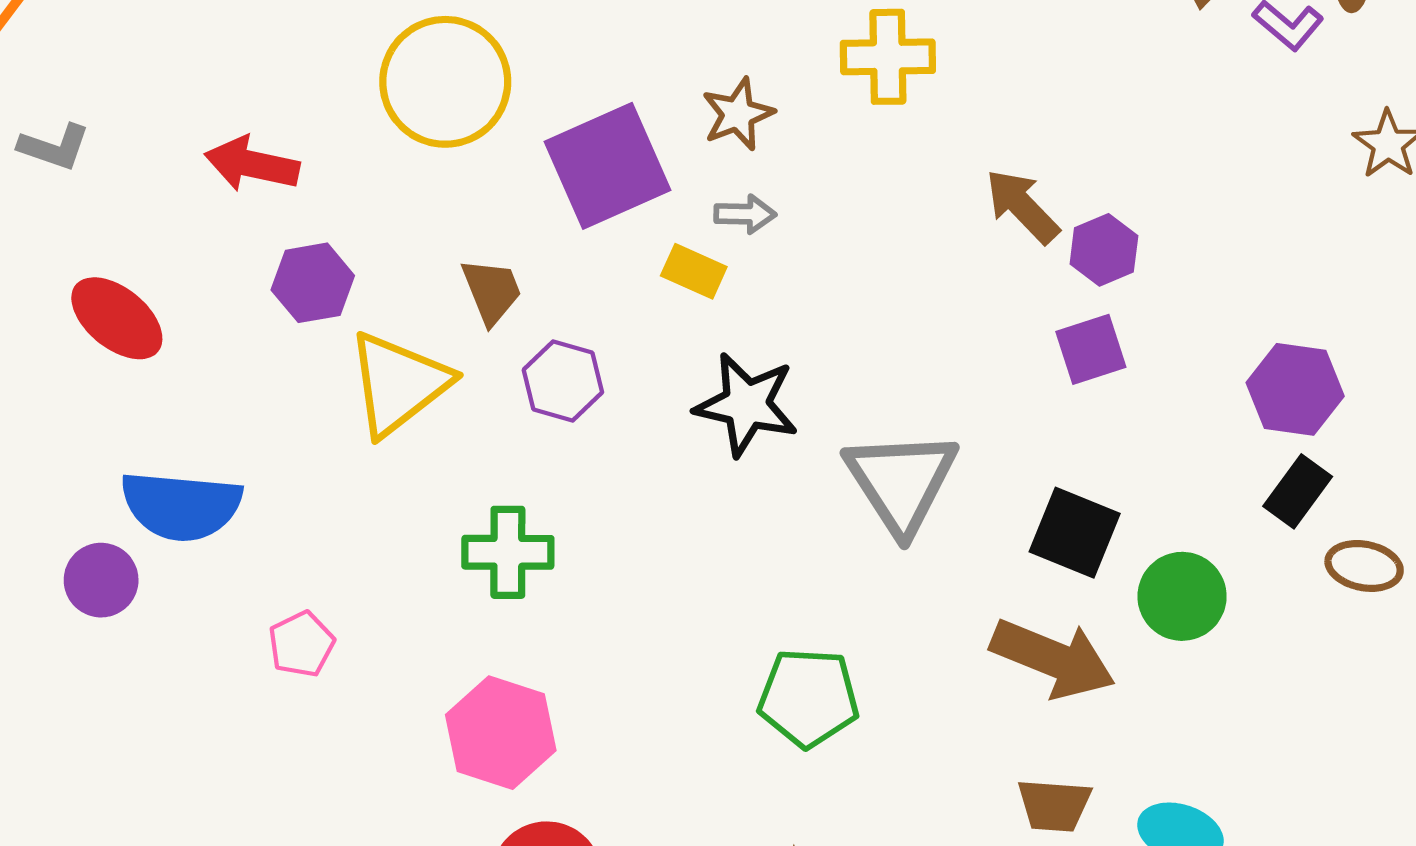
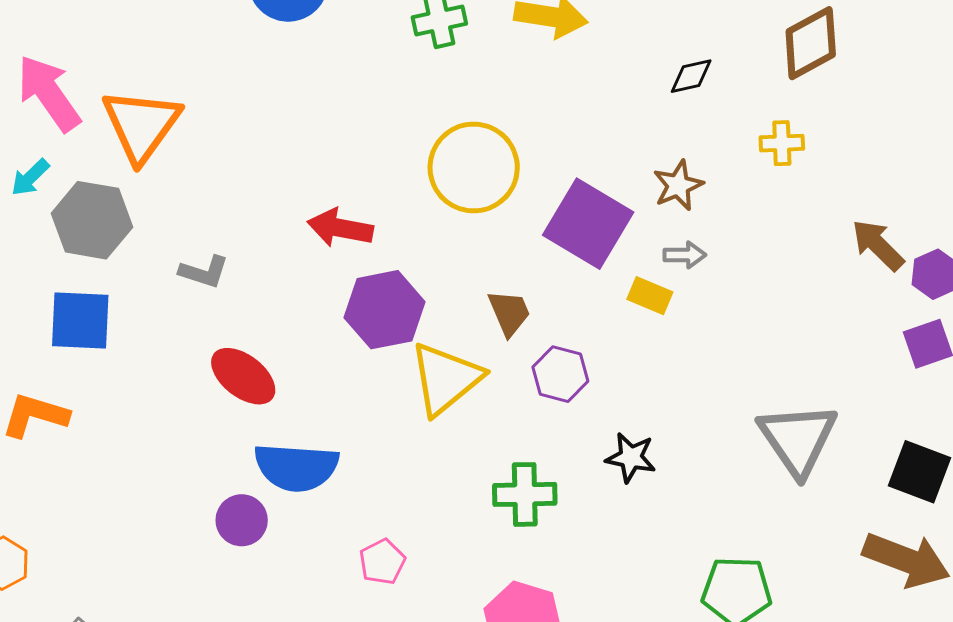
yellow cross: (888, 57) -> (782, 143), size x0.7
gray L-shape: (54, 147) -> (204, 272), moved
purple square: (608, 166) -> (588, 224), turned -34
purple hexagon: (313, 283) -> (385, 310), size x1.4
red ellipse: (117, 318) -> (243, 376), moved
black star: (746, 405) -> (631, 457), moved, size x0.7

